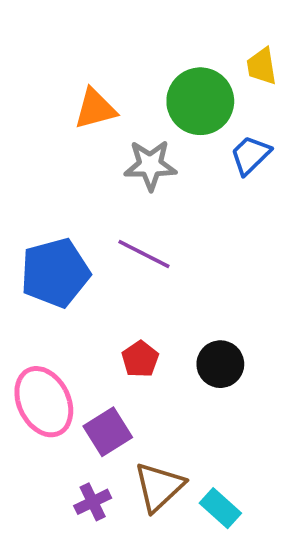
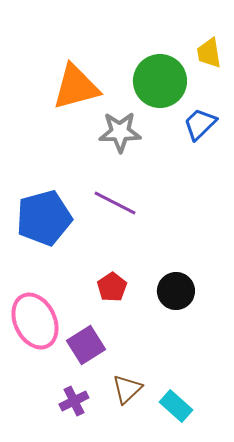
orange triangle: (95, 109) -> (76, 87), size x1.4
brown triangle: (159, 487) -> (127, 389), size x0.7

